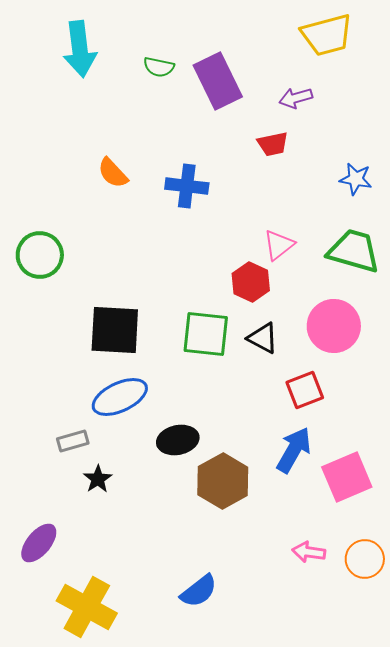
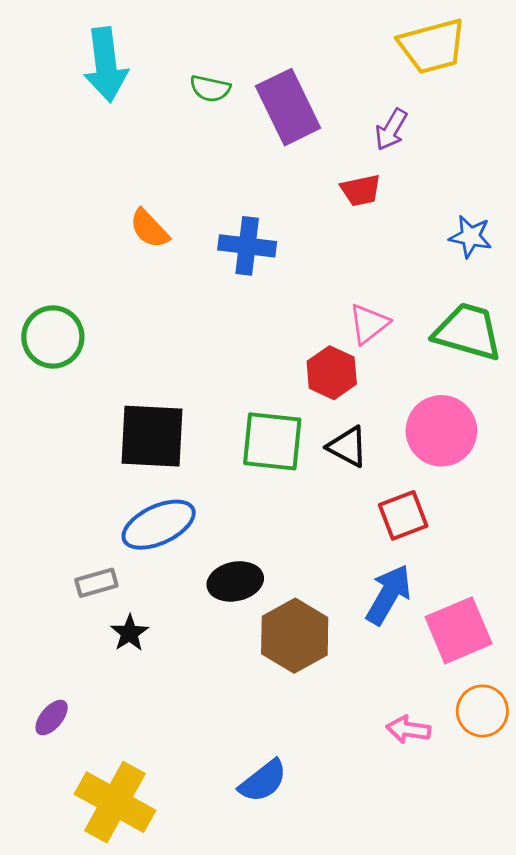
purple arrow: (296, 98) -> (391, 130), turned -44
purple ellipse: (39, 543) -> (52, 718), size x0.7
orange circle: (365, 559) -> (482, 711), moved

